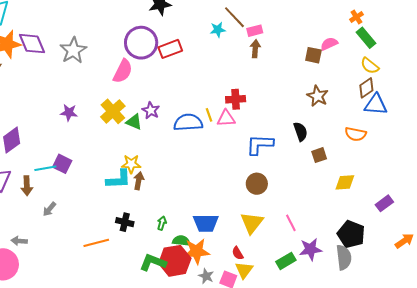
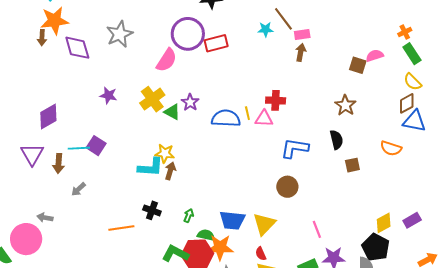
purple diamond: (32, 44) -> (77, 48), moved
brown star: (318, 96) -> (345, 105), moved
yellow diamond: (345, 182) -> (384, 223), moved, turned -30
yellow triangle: (252, 223) -> (264, 224), moved

